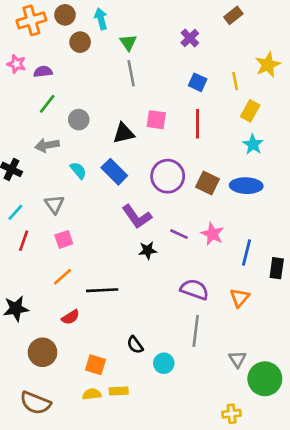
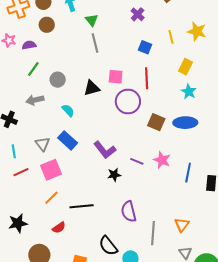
brown circle: (80, 42) -> (47, 25), moved
yellow star: (268, 65) -> (197, 31), turned -30
yellow line: (235, 81) -> (171, 37), moved
cyan semicircle: (78, 170) -> (68, 110), moved
blue rectangle: (114, 172) -> (68, 140), moved
purple circle: (168, 176) -> (128, 101), moved
cyan line: (15, 212) -> (14, 151), turned -48
pink square: (64, 239) -> (51, 170), size x1.5
red line: (24, 241) -> (21, 172), turned 49
purple semicircle: (194, 289) -> (129, 212), moved, turned -120
orange triangle: (240, 298) -> (182, 225), moved
black semicircle: (135, 345) -> (108, 246), size x1.5

